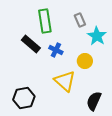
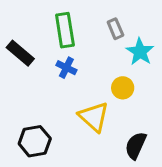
black rectangle: (31, 44) -> (20, 53), moved
blue cross: (56, 50) -> (66, 68), moved

